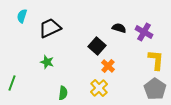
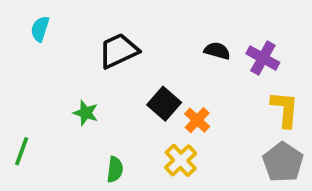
black trapezoid: (50, 28) -> (119, 51), moved
black square: (97, 46) -> (164, 104), moved

